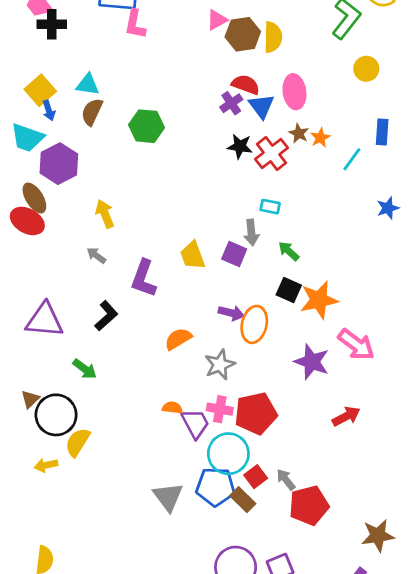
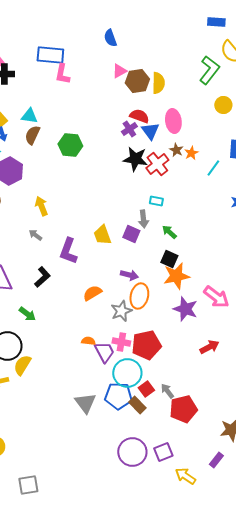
black star: (240, 146) -> (135, 159), size x1.4
orange star: (319, 300) -> (176, 276), moved
orange ellipse: (254, 324) -> (139, 296), moved

